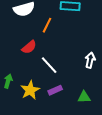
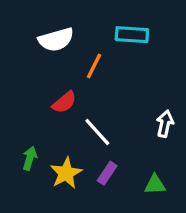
purple rectangle: (55, 90) -> (107, 173), turned -32

